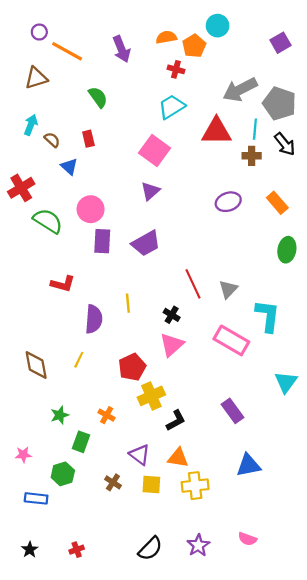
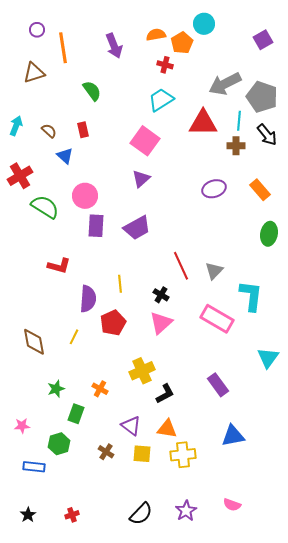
orange line: (67, 51) -> (63, 48), turned 52
cyan arrow: (31, 125) -> (16, 126), moved
red pentagon: (132, 367) -> (113, 323), moved

